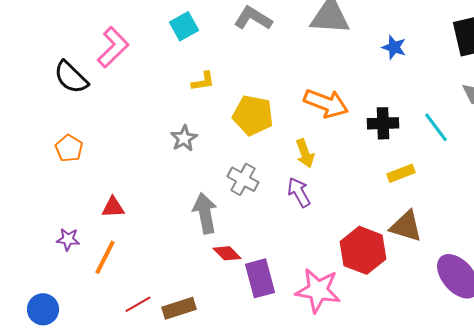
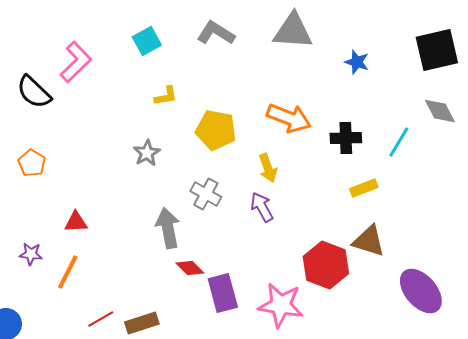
cyan line: (436, 127) -> (399, 142), turned 68

